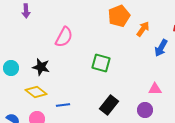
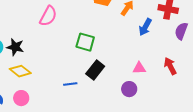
black star: (41, 67) -> (15, 47), moved
blue line: (63, 105) -> (70, 84), moved
black rectangle: (109, 105) -> (95, 70), moved

